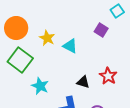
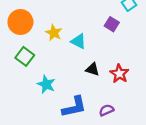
green square: (20, 60) -> (25, 56), size x0.7
black triangle: (83, 82) -> (92, 69), moved

